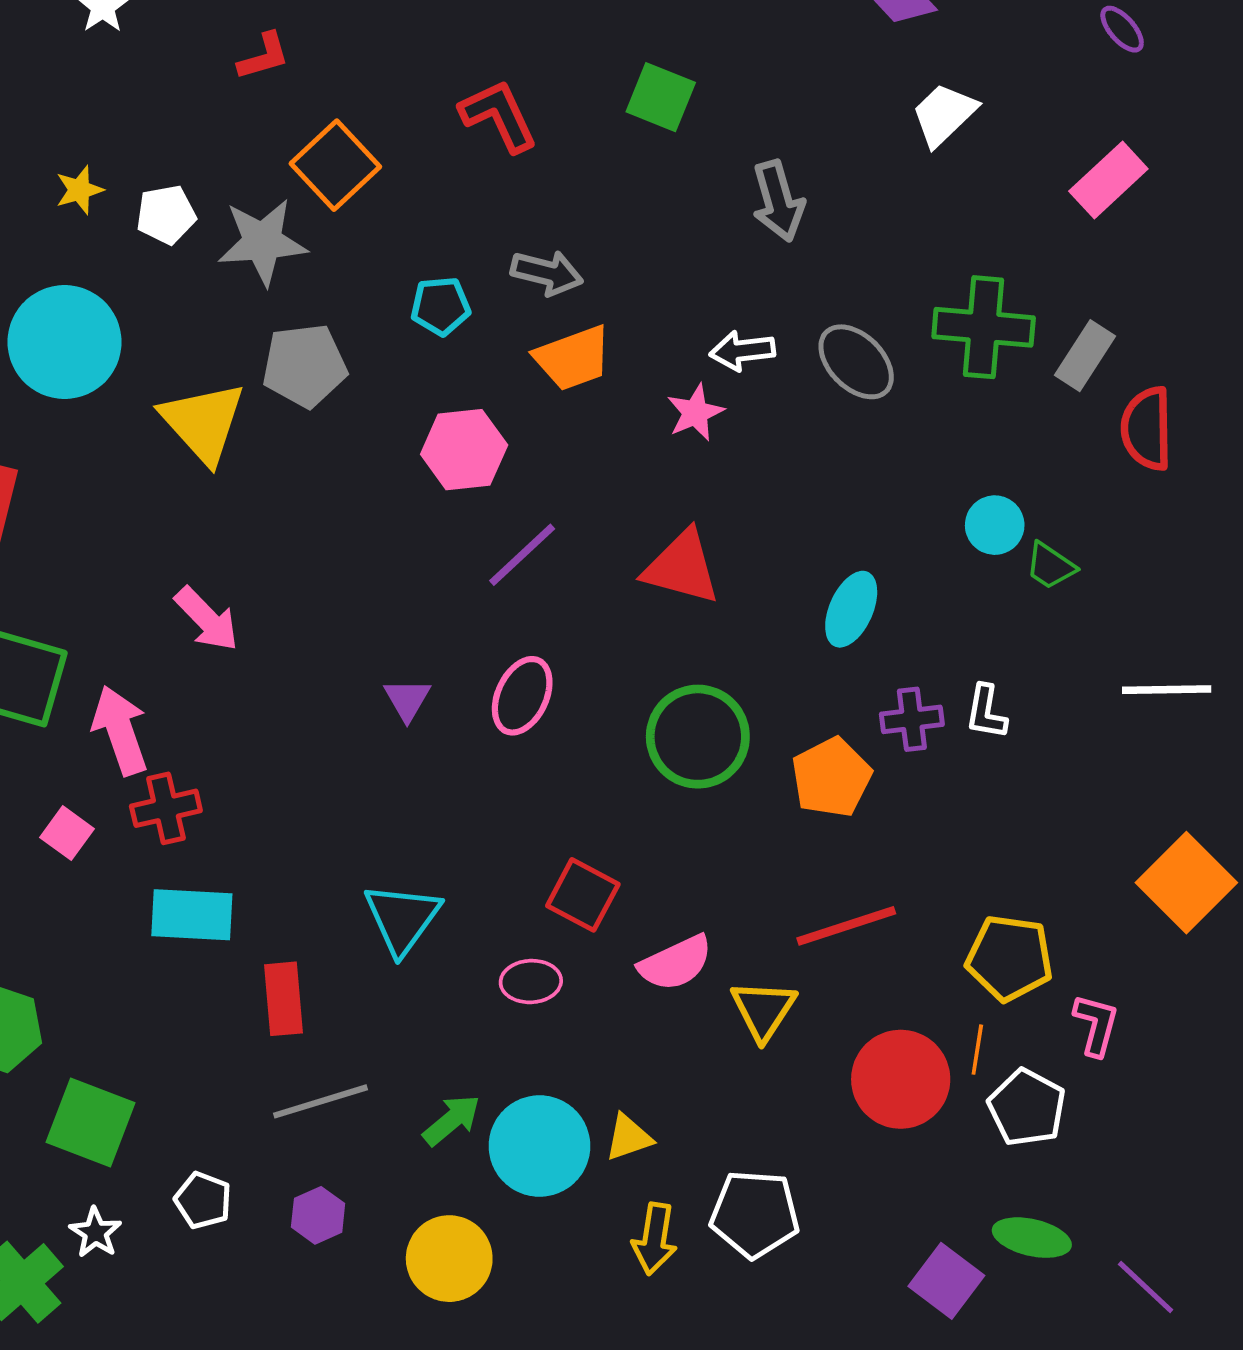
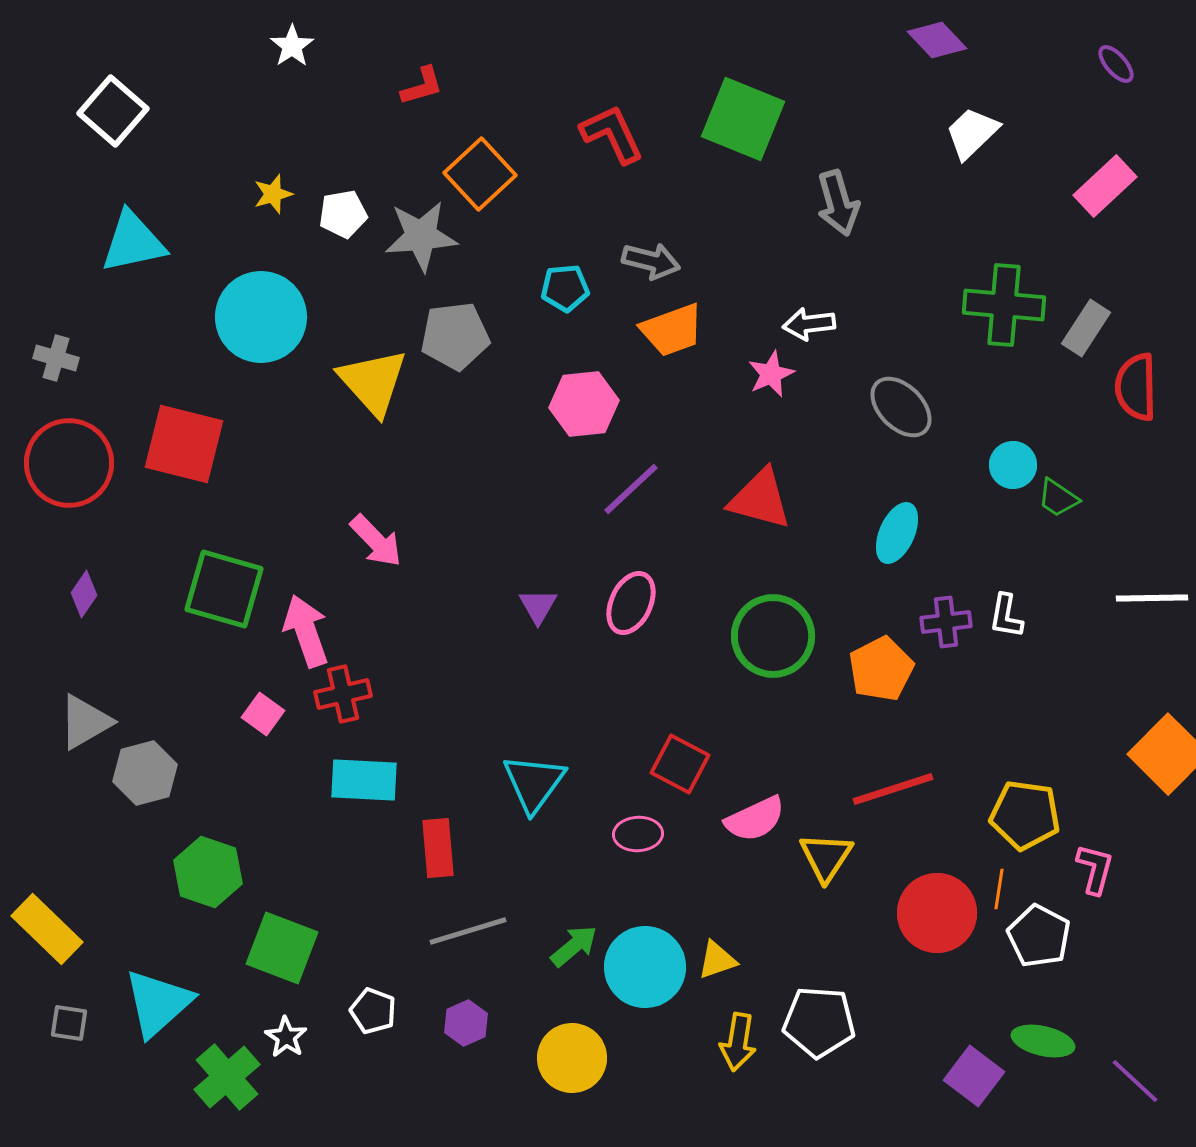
green square: (661, 97) -> (743, 119), size x1.5
gray ellipse: (856, 362) -> (901, 407), moved

